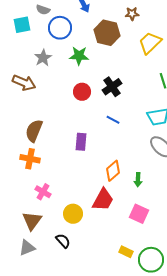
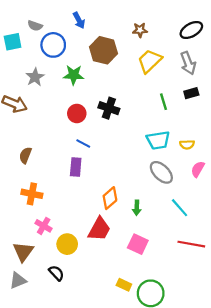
brown star: (132, 14) -> (140, 30), moved
black cross: (112, 87) -> (109, 108), turned -36
blue line: (113, 120) -> (83, 143), moved
brown semicircle: (34, 131) -> (25, 155), size x0.7
orange cross: (30, 159) -> (32, 194), moved
pink cross: (43, 192) -> (44, 226), moved

